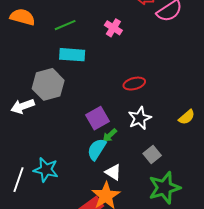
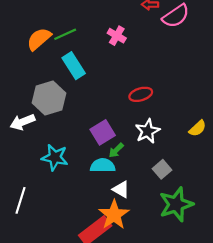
orange semicircle: (22, 17) -> (39, 39), moved, turned -55
cyan rectangle: (72, 55) -> (74, 66), turned 55
cyan semicircle: (97, 149) -> (103, 166), turned 60
cyan star: (46, 170) -> (55, 157), moved

